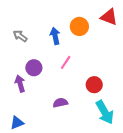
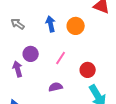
orange circle: (79, 26) -> (76, 26), moved
pink line: (66, 62) -> (61, 58), moved

